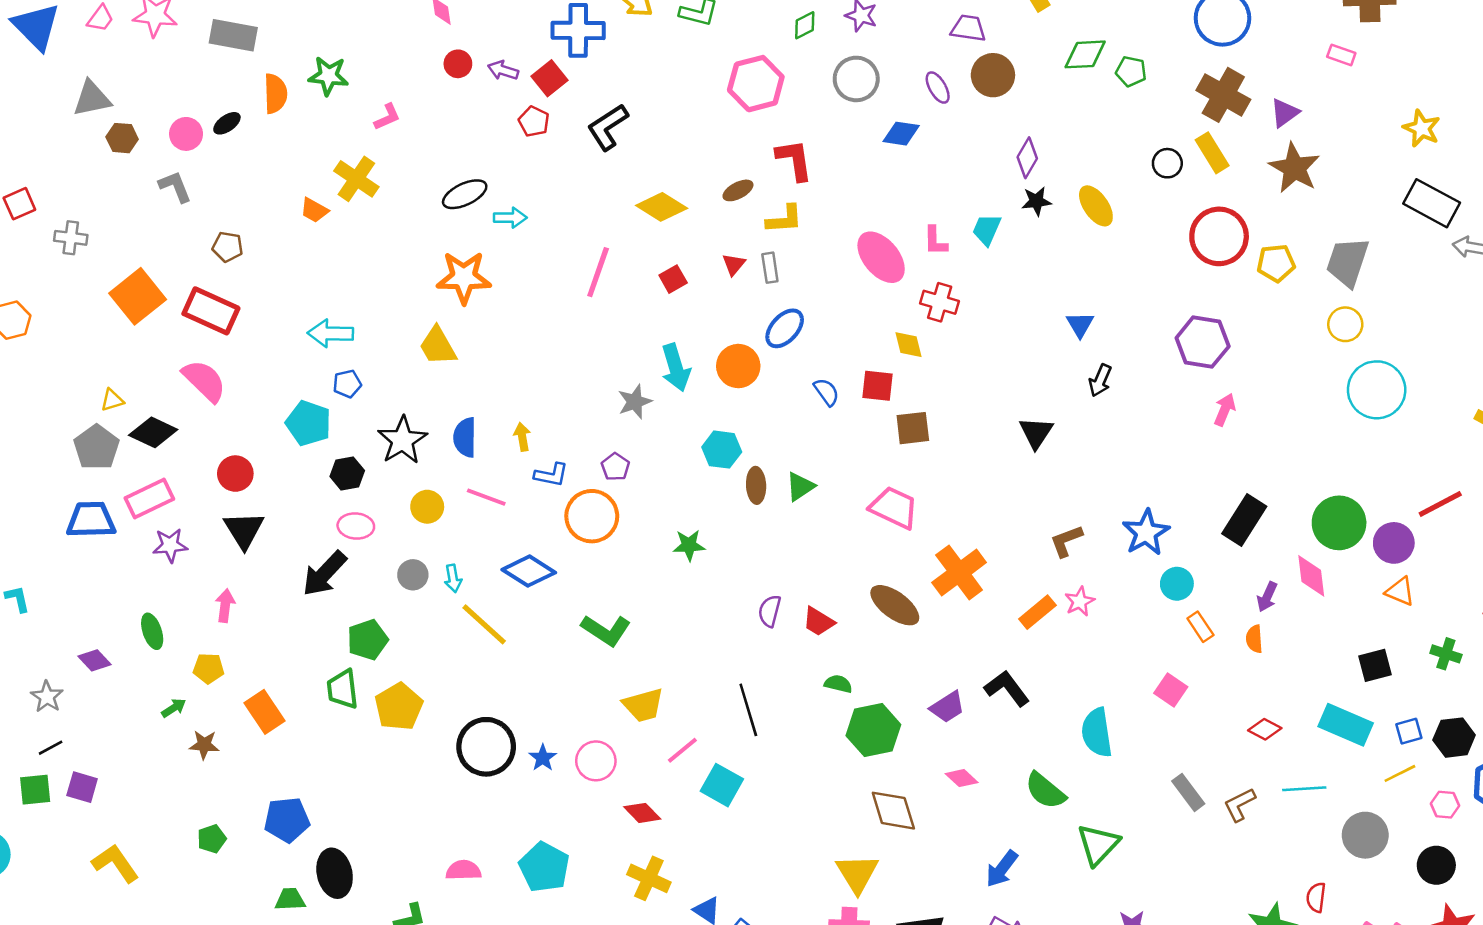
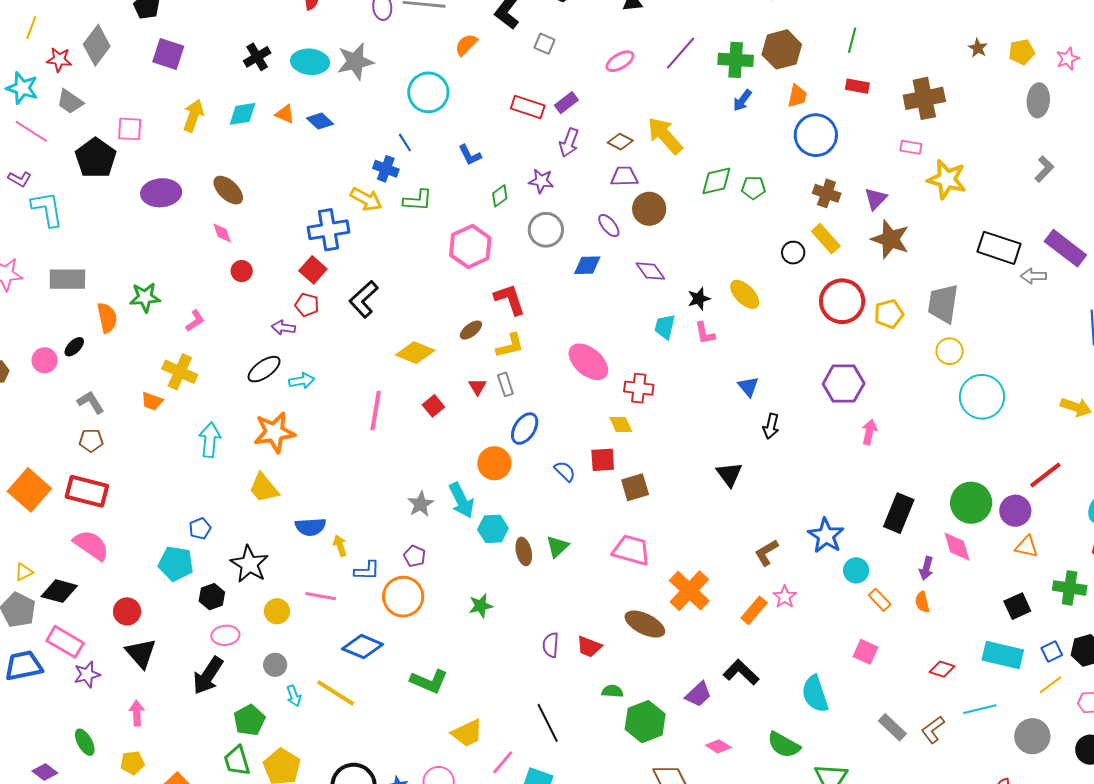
purple arrow: (503, 70) -> (283, 328), moved
brown cross: (1223, 95) -> (827, 193), size x0.7
yellow star: (1422, 128) -> (947, 179), moved, size x1.4
purple diamond: (1027, 158) -> (650, 271), moved, turned -56
gray L-shape: (175, 187) -> (91, 402), moved
pink L-shape: (935, 241) -> (705, 333), moved
cyan arrow: (331, 333) -> (210, 440), moved, turned 104
cyan arrow: (676, 368) -> (461, 500), moved
blue semicircle: (465, 437) -> (310, 527), moved, turned -84
pink rectangle: (149, 498) -> (65, 642), turned 66
cyan arrow: (453, 578) -> (294, 696), moved
green cross: (1446, 654) -> (1070, 588), size x1.4

